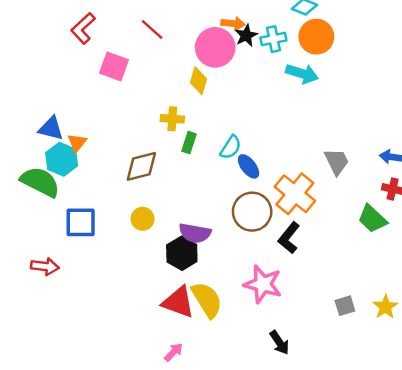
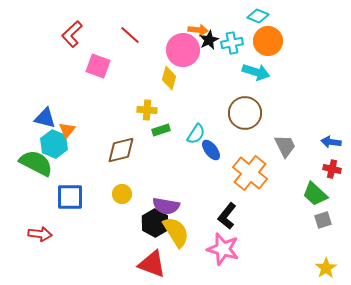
green rectangle: (189, 143) -> (161, 130), turned 54
brown circle: (252, 212) -> (245, 113), moved
black L-shape: (289, 238) -> (227, 216), moved
yellow semicircle: (207, 300) -> (176, 232), moved
gray square: (345, 306) -> (323, 220), moved

